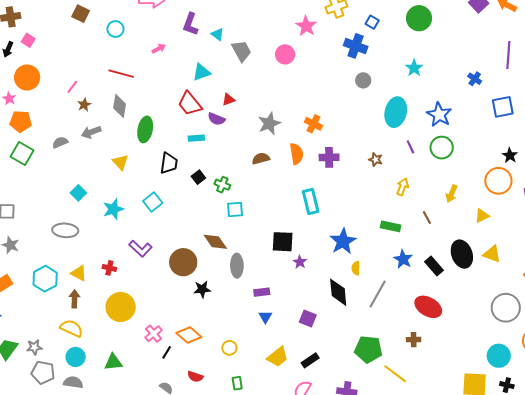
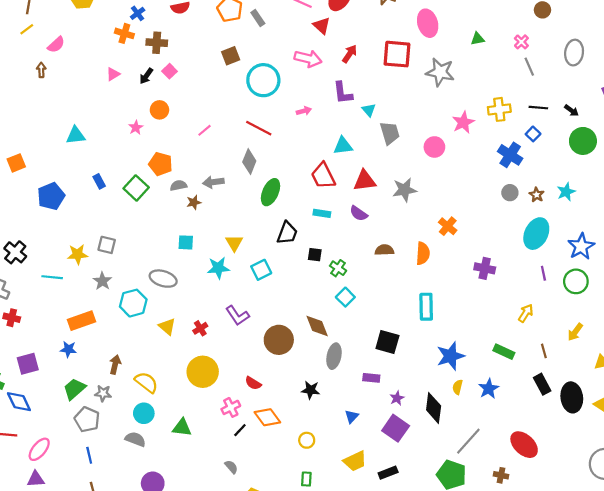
brown square: (81, 14) -> (231, 56), turned 30
purple L-shape: (190, 24) -> (343, 93), turned -40
cyan circle: (115, 29) -> (263, 80), size x1.8
orange circle: (27, 78) -> (159, 110), size x0.7
red triangle: (228, 100) -> (365, 181), size x1.6
brown star: (84, 105) -> (194, 202), moved
purple semicircle: (216, 119) -> (359, 213), moved
orange pentagon: (21, 121) -> (161, 164), moved
gray star: (269, 123) -> (405, 190), moved
purple cross: (329, 157) -> (485, 268), moved
brown star: (376, 160) -> (537, 195), moved
yellow triangle: (120, 162) -> (234, 243), moved
black square: (198, 177) -> (315, 255), turned 32
cyan square: (78, 193) -> (186, 242), turned 35
cyan square: (235, 209) -> (345, 297), turned 36
blue star: (403, 259) -> (489, 389), moved
purple star: (300, 262) -> (397, 398), moved
black rectangle: (434, 266) -> (542, 384), moved
red cross: (109, 268) -> (200, 328), turned 32
cyan hexagon: (45, 279) -> (133, 303), moved
black star: (202, 289) -> (311, 390), moved
purple rectangle: (262, 292) -> (371, 378), moved
gray line: (378, 294) -> (468, 441), moved
brown arrow: (74, 299) -> (115, 365), moved
purple square: (308, 318) -> (396, 428), size x1.4
gray pentagon: (43, 372) -> (87, 419), moved
red semicircle: (195, 377) -> (253, 383), moved

